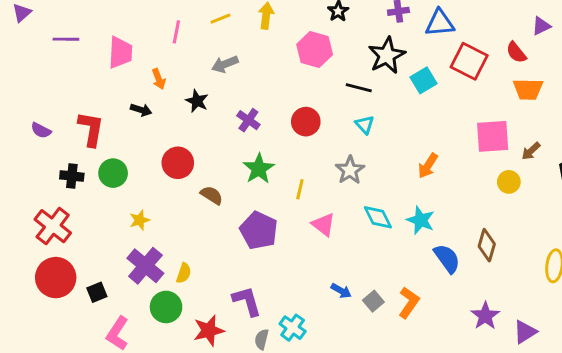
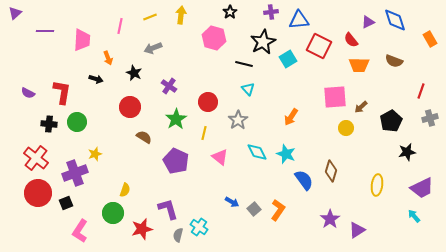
red circle: (306, 122) -> (208, 102), moved
red circle: (178, 163) -> (130, 107), moved
purple cross: (145, 266) -> (75, 173), moved, turned 30

